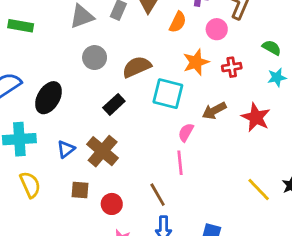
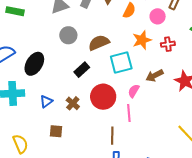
cyan square: (168, 94) -> (121, 62), turned -30
brown cross: (103, 151) -> (73, 103), size x0.6
yellow semicircle: (30, 185) -> (20, 144), moved
brown line: (158, 195) -> (112, 136), turned 30
red circle: (112, 204) -> (103, 97), moved, size x1.6

